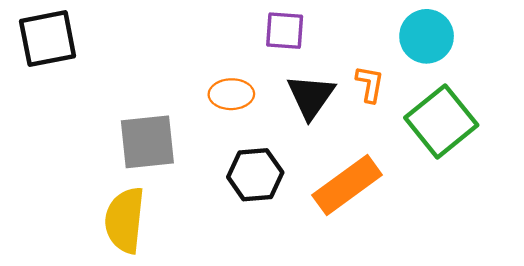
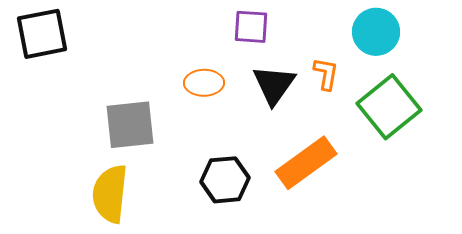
black hexagon: (255, 175) -> (225, 180), moved

